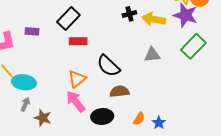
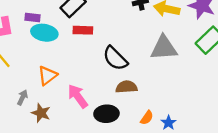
gray triangle: (152, 55) -> (164, 48), size x1.5
orange triangle: (77, 79) -> (47, 76), moved
cyan ellipse: (24, 82) -> (44, 33), moved

